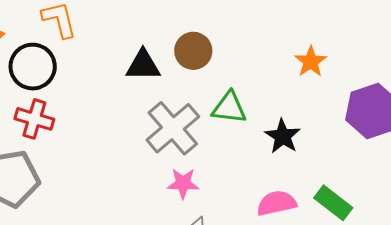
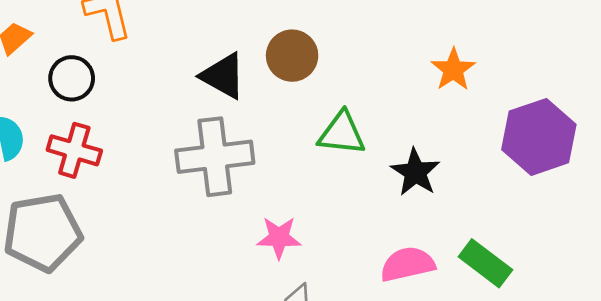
black triangle: (143, 65) -> (223, 76), turned 30
black circle: (33, 67) -> (72, 78), size x0.7
gray cross: (173, 128) -> (215, 157), moved, turned 34

